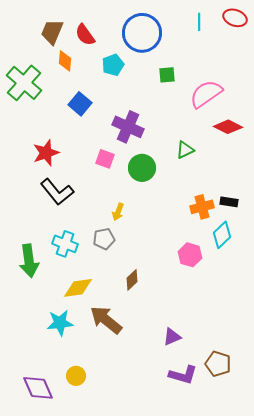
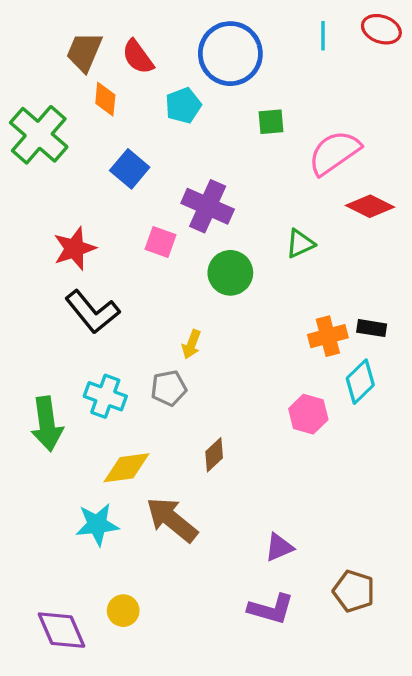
pink square: (105, 159) -> (161, 242), moved
purple L-shape: (183, 375) -> (271, 609), moved

